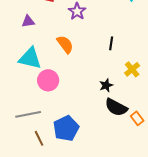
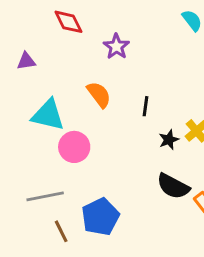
purple triangle: (28, 21) -> (26, 61), moved
black line: (111, 43) -> (146, 106), moved
black star: (106, 85) -> (169, 140), moved

